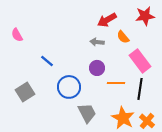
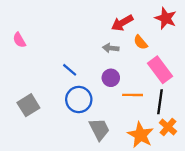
red star: (145, 16) -> (166, 18), turned 30
blue line: (47, 61) -> (70, 70), moved
orange cross: (147, 121) -> (168, 127), moved

